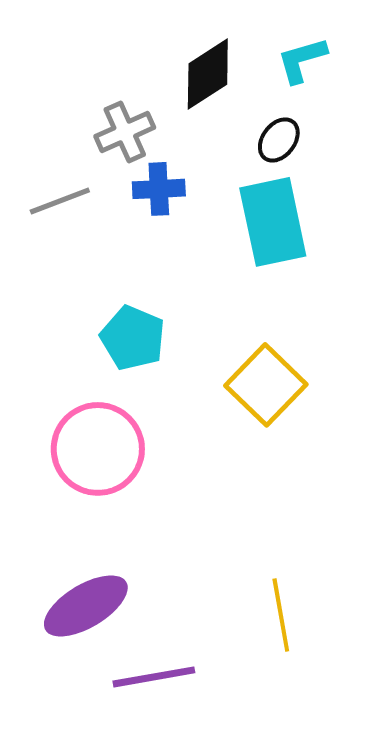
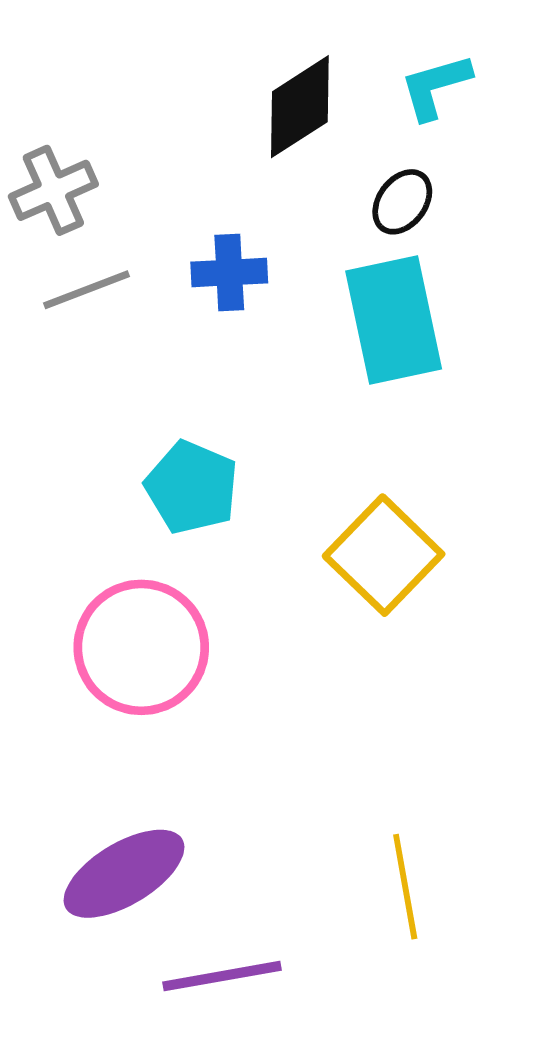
gray cross: (125, 132) -> (53, 190), moved

